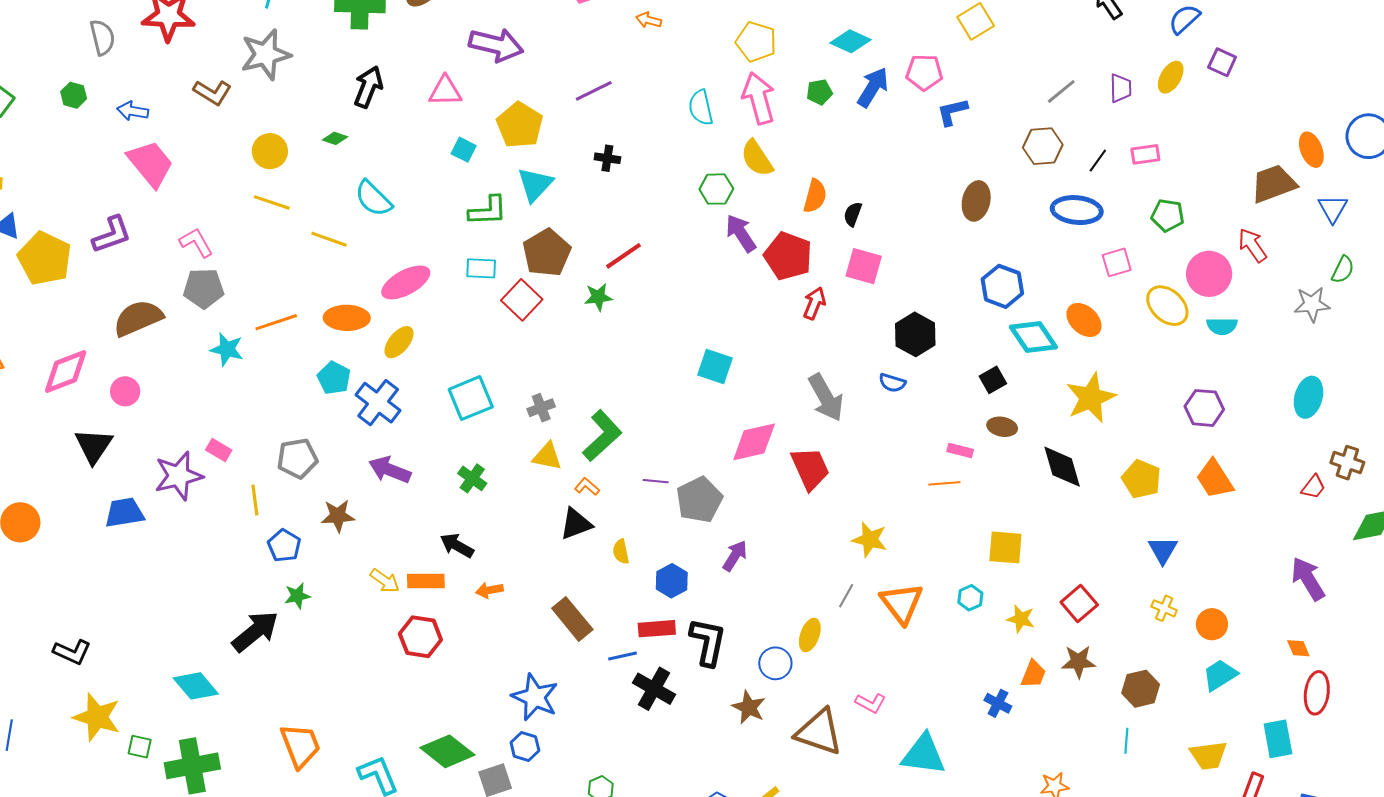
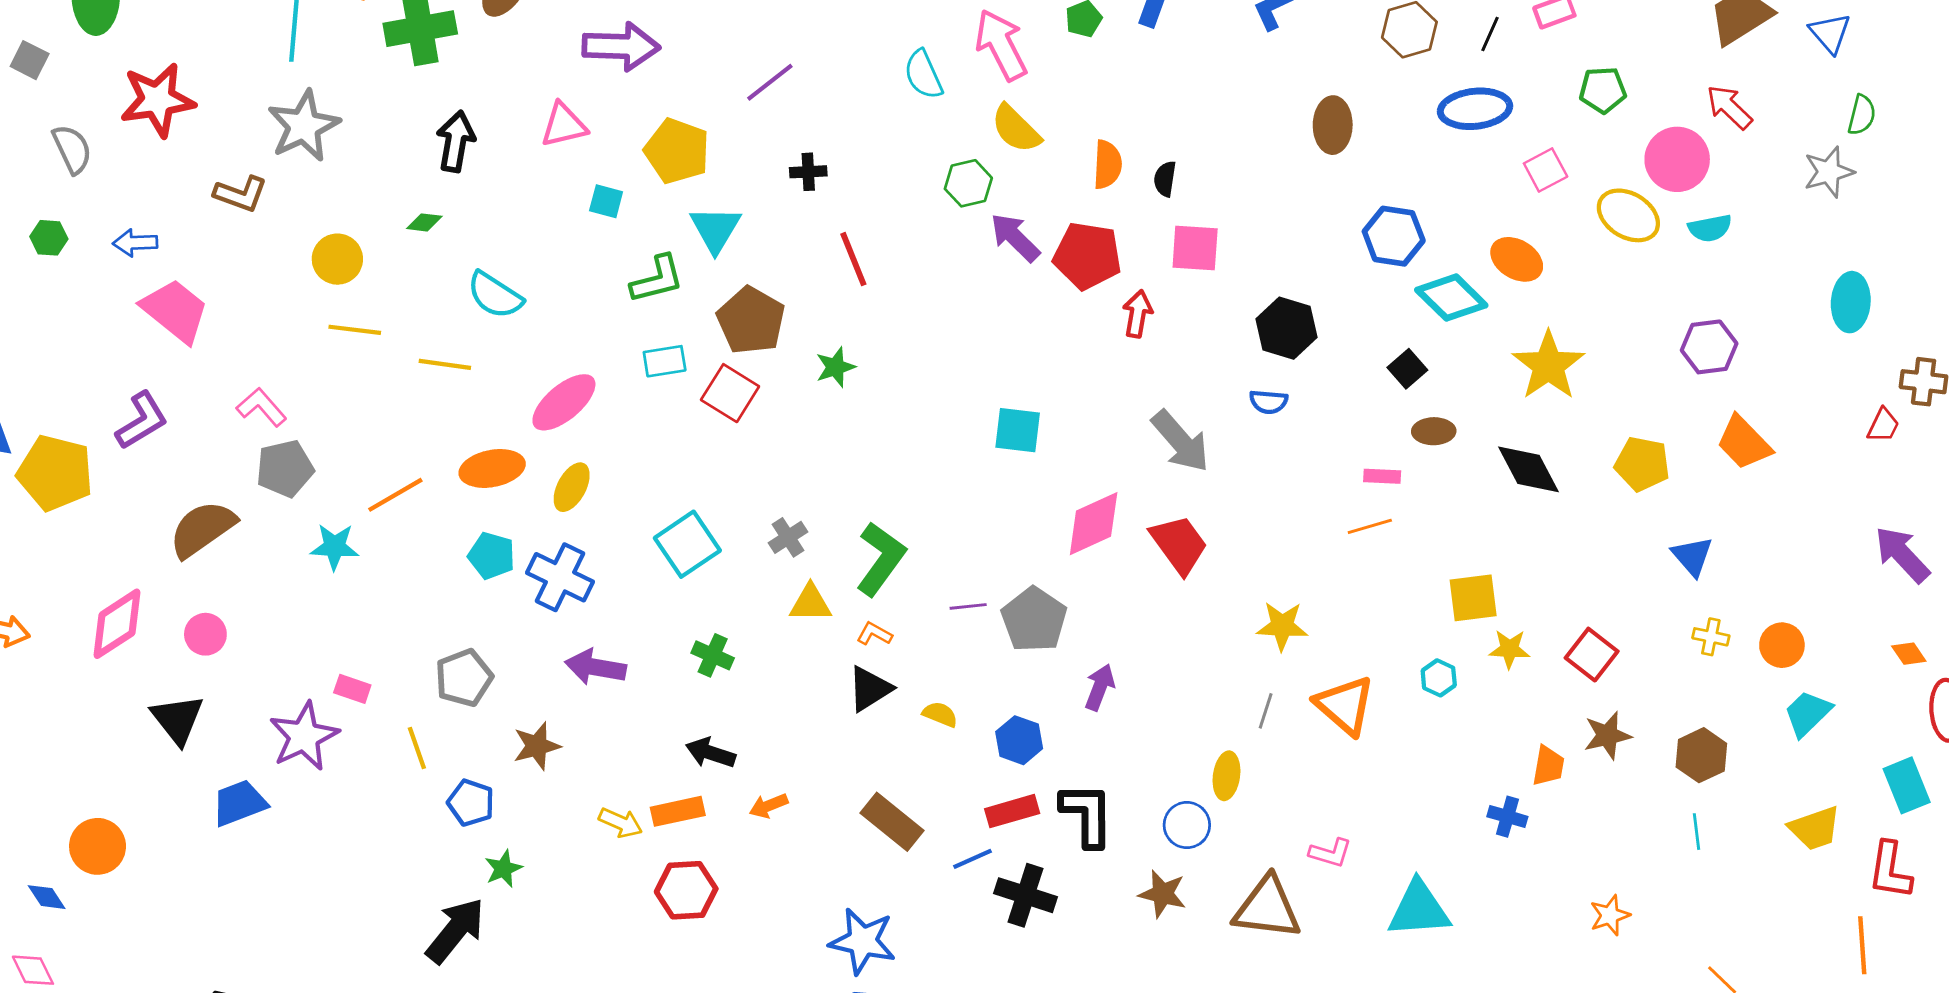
red line: (624, 256) -> (853, 259), moved, turned -66
yellow semicircle: (621, 552) -> (940, 714), turned 135
yellow star: (1021, 619) -> (1509, 649), moved

